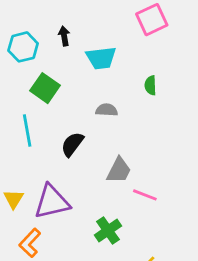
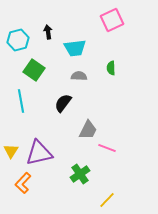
gray semicircle: (107, 110) -> (79, 76), moved
black semicircle: (72, 144) -> (63, 103), moved

